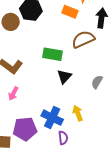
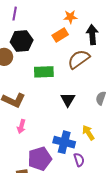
orange rectangle: (70, 12) -> (60, 35), turned -42
green rectangle: (53, 54) -> (44, 72), moved

